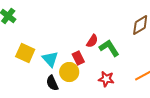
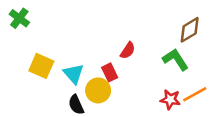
green L-shape: (109, 48) -> (175, 59), moved
red star: (106, 79) -> (170, 99), moved

